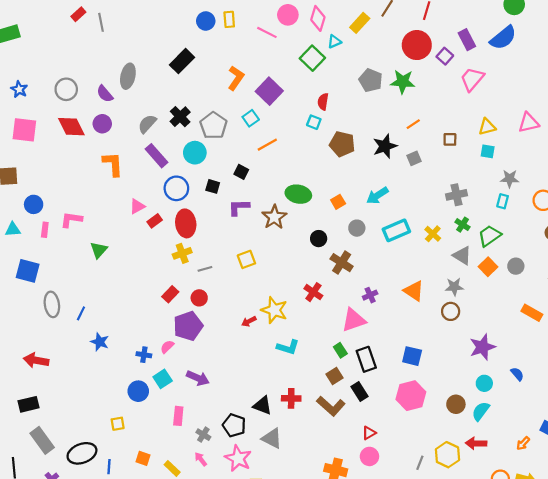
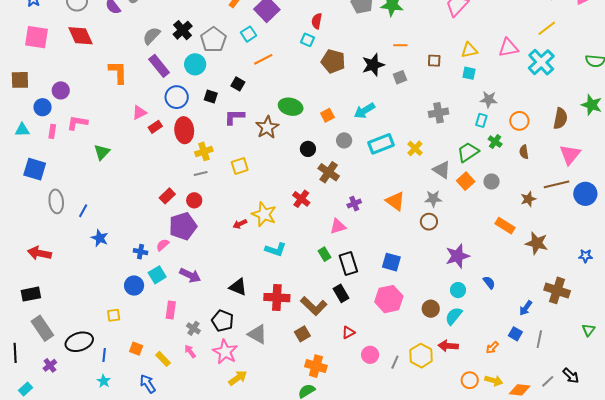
purple circle: (102, 124) -> (61, 90), moved
orange line: (413, 124) -> (400, 45), turned 32
green cross: (463, 225) -> (495, 142), moved
yellow cross: (182, 253) -> (204, 151), moved
pink triangle: (354, 320) -> (338, 226), size x0.7
brown square: (335, 376) -> (302, 334), moved
red cross: (291, 398) -> (277, 298), size x1.4
black triangle: (263, 405) -> (238, 287), moved
pink circle: (369, 456) -> (370, 355), moved

